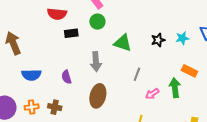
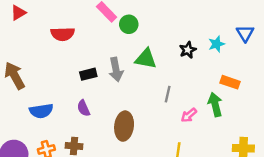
green circle: (97, 22) -> (129, 24), moved
black rectangle: (71, 33) -> (88, 74), moved
gray arrow: (96, 62) -> (116, 70), moved

